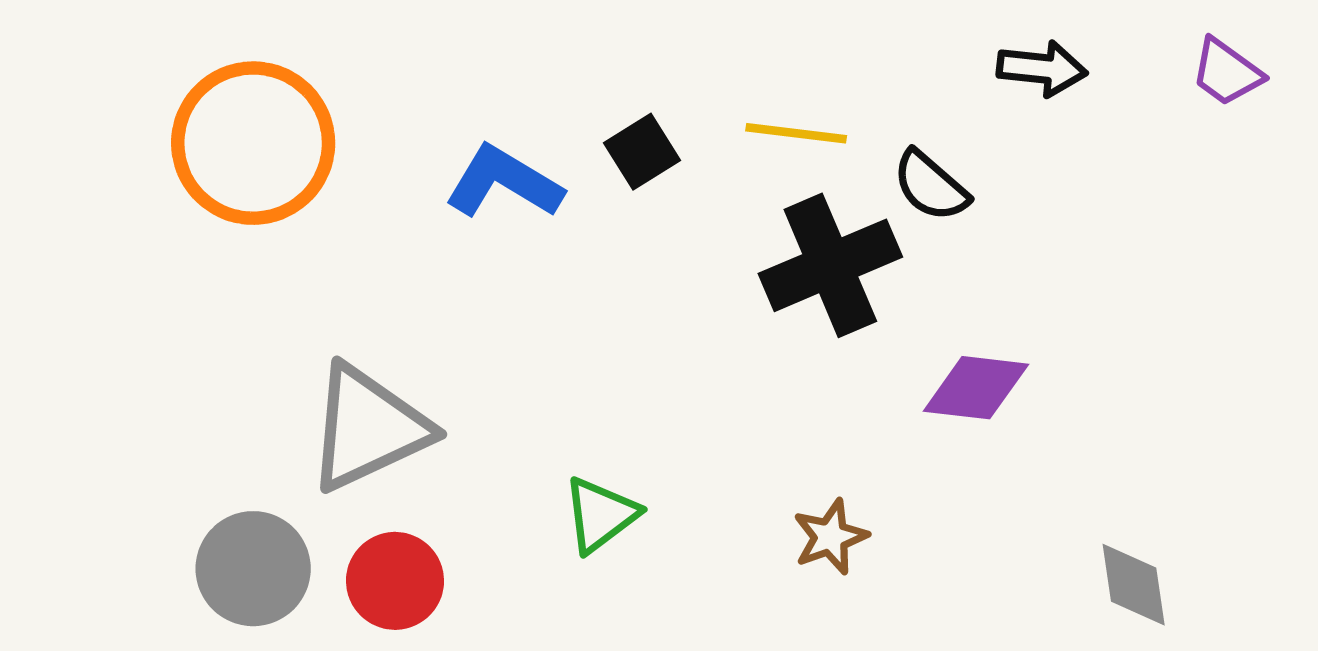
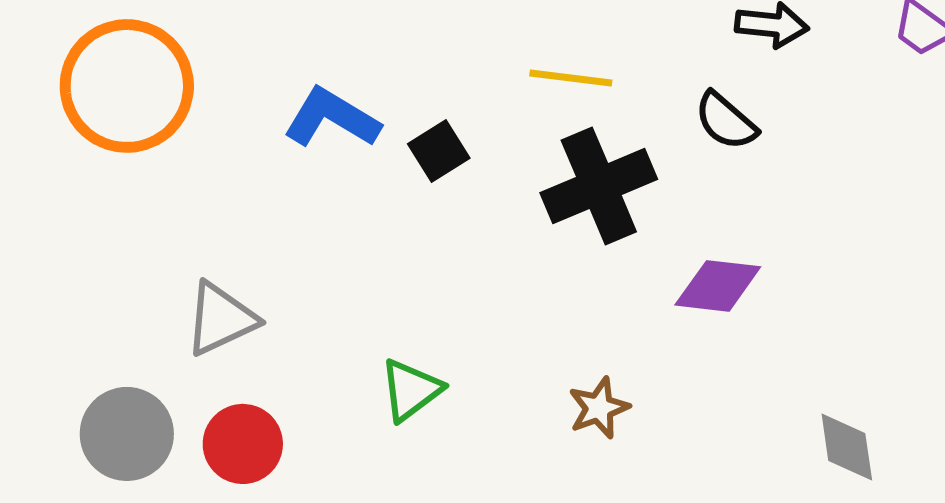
black square: (642, 152) -> (439, 151), moved
black semicircle: (931, 186) -> (726, 121), moved
gray triangle: (368, 428) -> (221, 319), size x0.7

